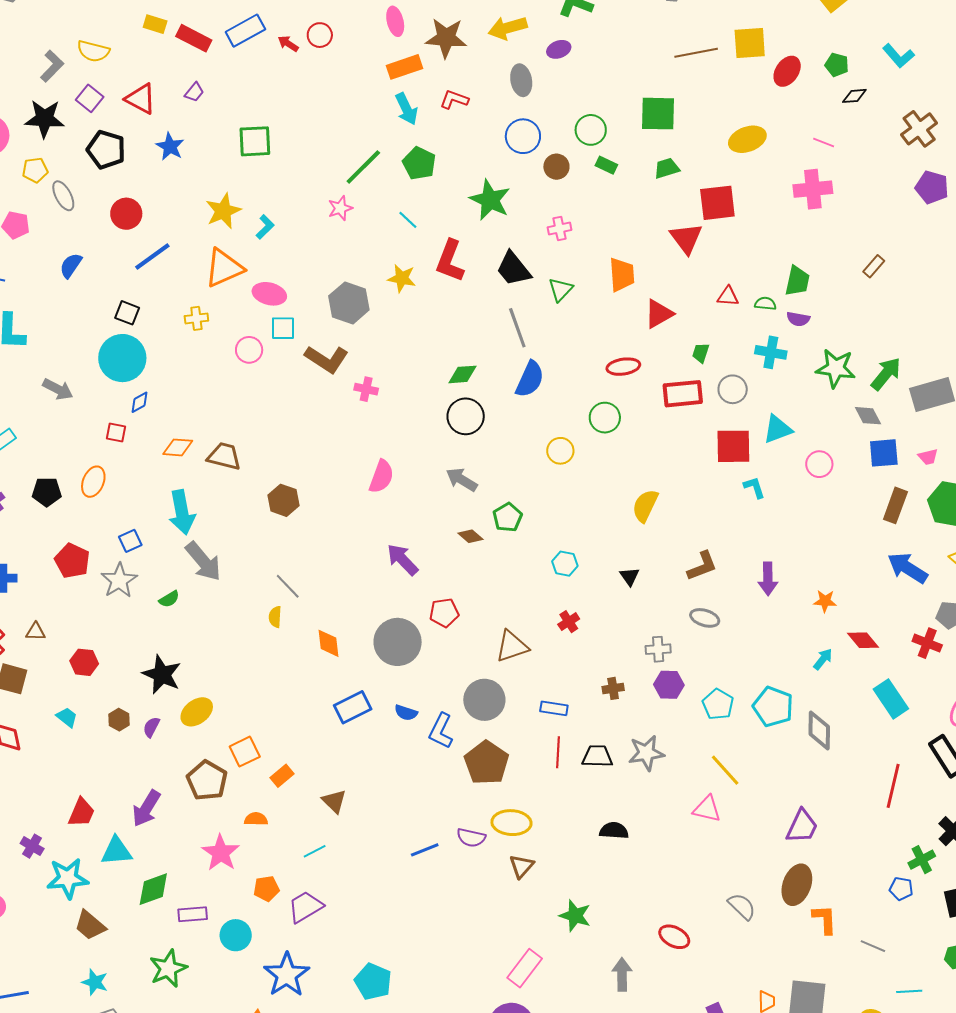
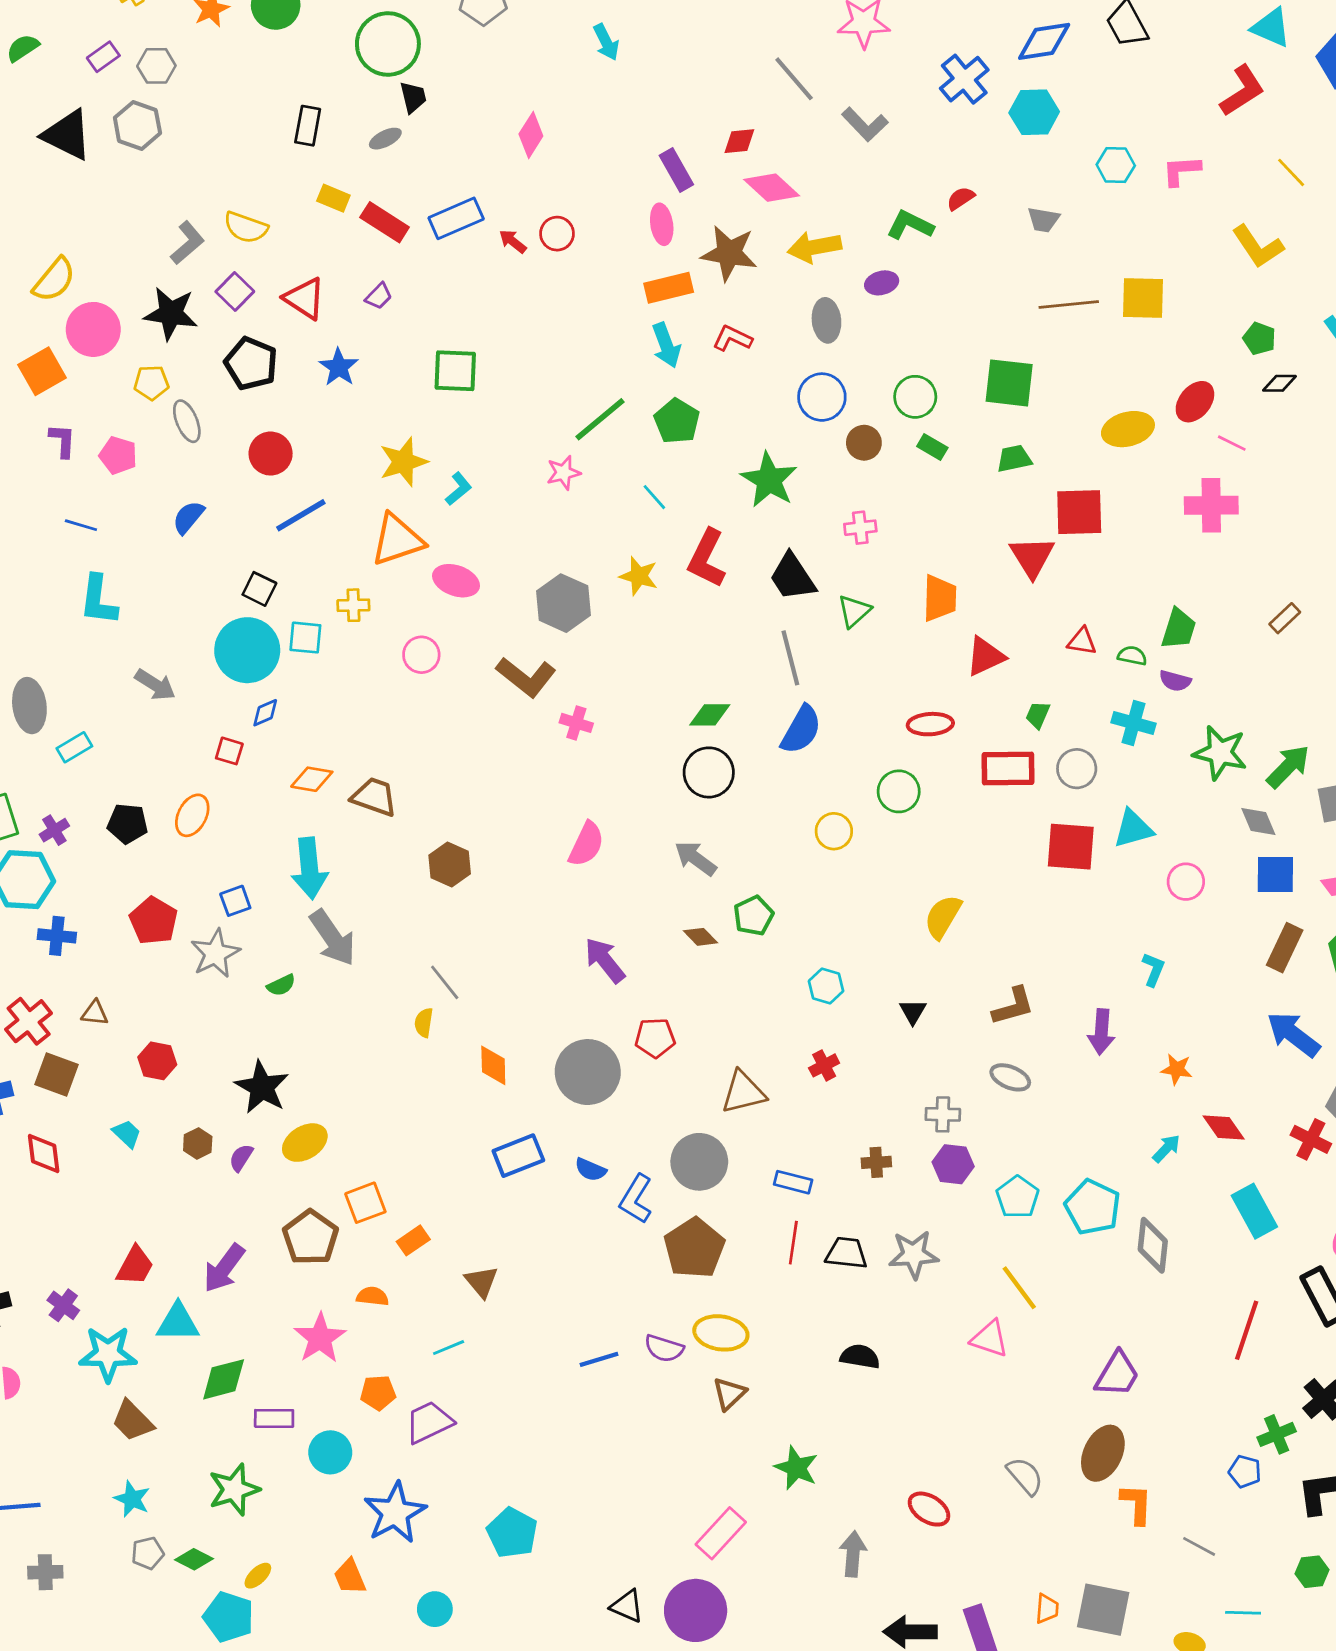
red ellipse: (787, 71) -> (1195, 402), moved
cyan square: (283, 328) -> (305, 638), moved
cyan L-shape: (754, 487) -> (1153, 969), moved, turned 35

